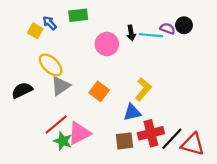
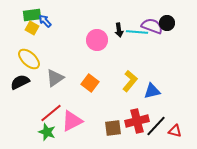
green rectangle: (78, 15) -> (32, 15), moved
purple semicircle: (167, 29) -> (152, 26), size x1.5
yellow ellipse: (51, 65) -> (29, 59), moved
blue triangle: (132, 112) -> (152, 91), moved
green star: (63, 141) -> (47, 132), moved
red triangle: (193, 144) -> (175, 131), size x0.6

